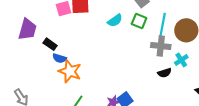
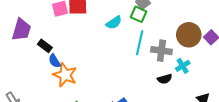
green square: (139, 21) -> (139, 14), moved
cyan line: (163, 25) -> (140, 43), moved
blue semicircle: (59, 58) -> (54, 61), turned 40

